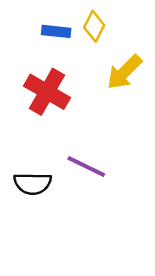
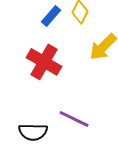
blue rectangle: (56, 31) -> (51, 16), turned -55

